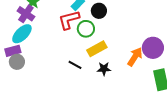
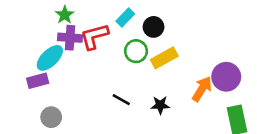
purple cross: (26, 14) -> (70, 38), moved, turned -30
red L-shape: (69, 20) -> (94, 36), moved
yellow rectangle: (97, 49) -> (164, 58), moved
gray circle: (17, 62) -> (51, 117), moved

